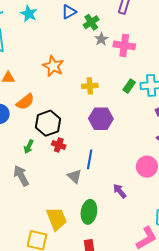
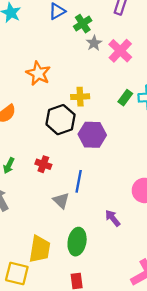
pink cross: (124, 45) -> (120, 51), turned 35
black hexagon: (48, 123) -> (61, 120), moved
yellow trapezoid: (57, 219) -> (40, 249), turned 30

